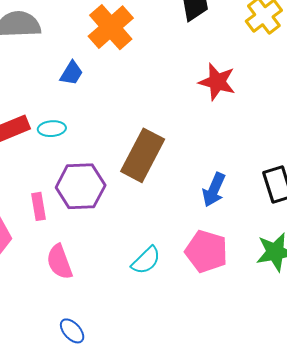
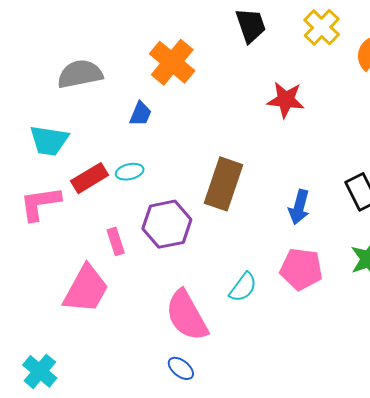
pink rectangle: (39, 206) -> (116, 241), moved
pink semicircle: (59, 262) -> (187, 315), moved, size x1.5

